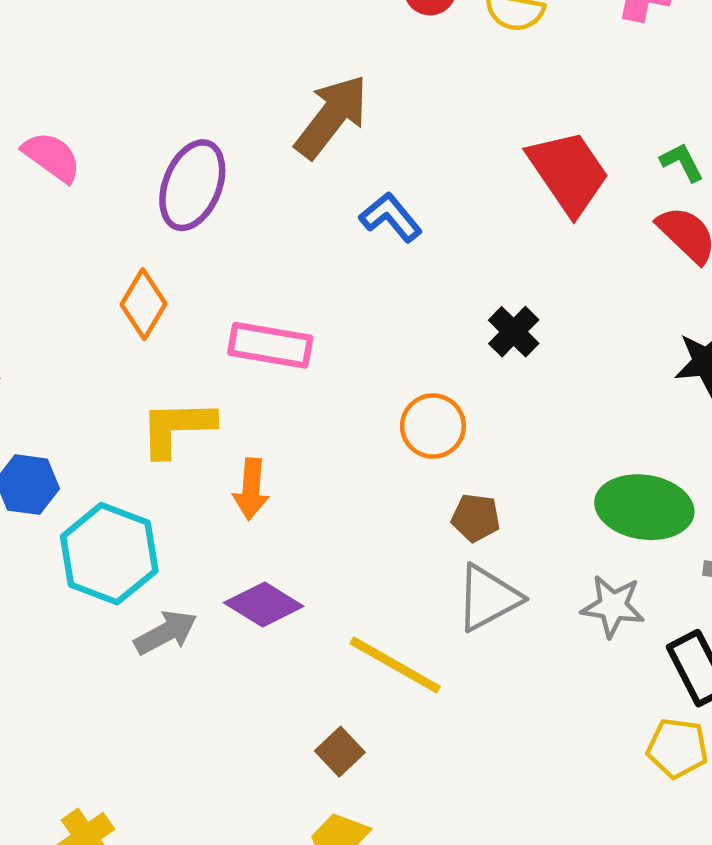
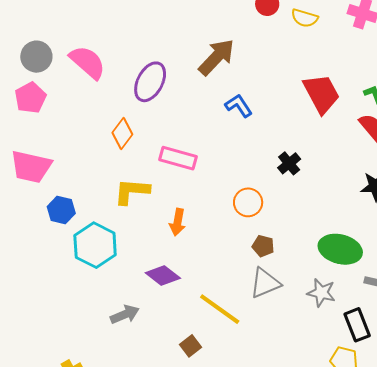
pink semicircle: (52, 157) -> (88, 62), size x1.4
orange arrow: (251, 489) -> (178, 222), moved
gray arrow: (166, 633) -> (125, 314), moved

